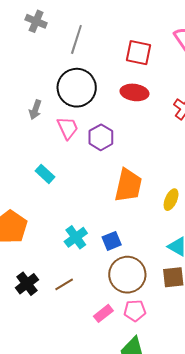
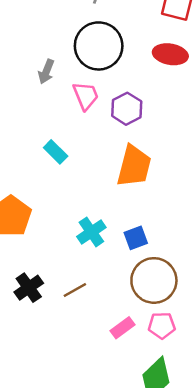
orange trapezoid: (128, 185) -> (134, 166), moved

